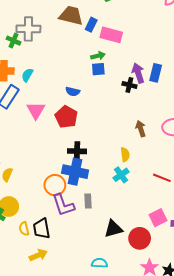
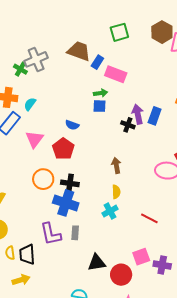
gray cross: (28, 29) -> (36, 59), turned -30
brown arrow: (141, 129) -> (116, 165), moved
orange circle: (55, 185) -> (43, 179), moved

